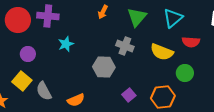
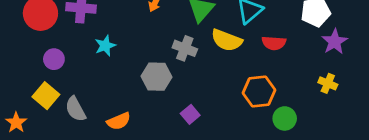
yellow semicircle: (162, 52) -> (227, 40), moved
green circle: (185, 73) -> (285, 118), moved
orange hexagon: (163, 97) -> (259, 92), moved

